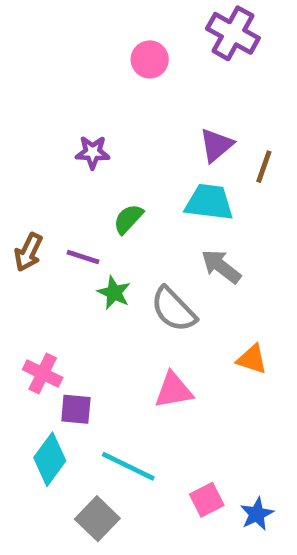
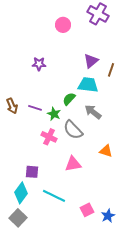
green semicircle: (128, 219) -> (69, 99), moved
brown arrow: (28, 252) -> (12, 106), turned -49
green star: (114, 293) -> (54, 114), moved
pink cross: (43, 374) -> (49, 137), moved
gray square: (97, 519) -> (18, 218), moved

